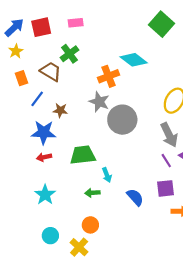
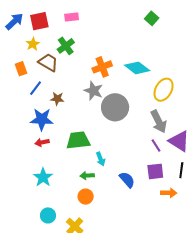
green square: (161, 24) -> (152, 18), size x0.6
yellow star: (16, 51) -> (33, 44), moved
cyan diamond: (134, 60) -> (137, 68), moved
orange circle: (90, 225) -> (86, 197), moved

